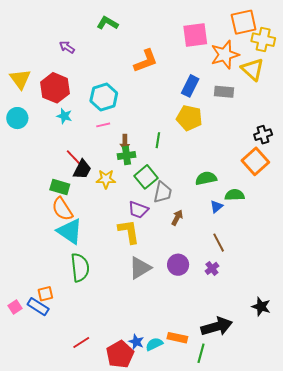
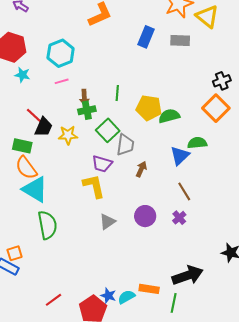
yellow pentagon: (189, 118) -> (149, 108), moved
green semicircle: (206, 178) -> (169, 116), moved
blue triangle: (216, 207) -> (180, 156), size x1.5
gray triangle: (140, 268) -> (107, 222), size x0.7

